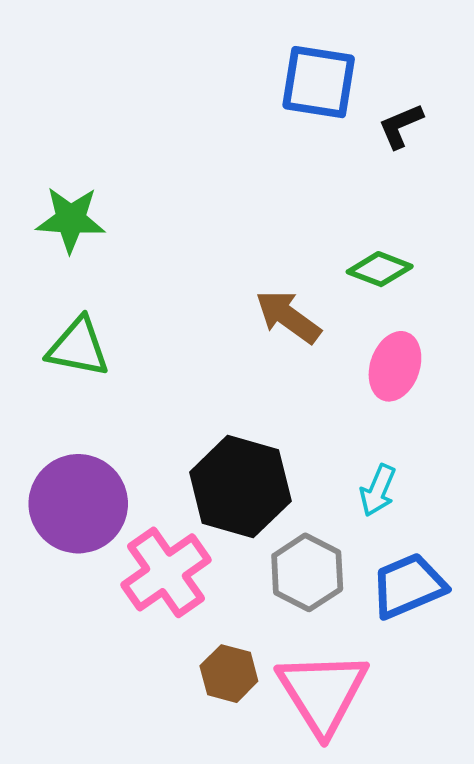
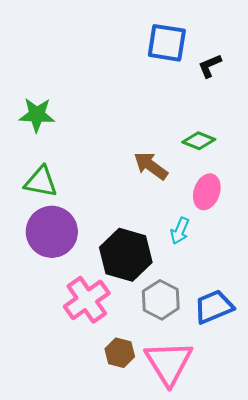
cyan arrow: (378, 490) -> (180, 231), moved
purple circle: (78, 504) -> (52, 232), moved

